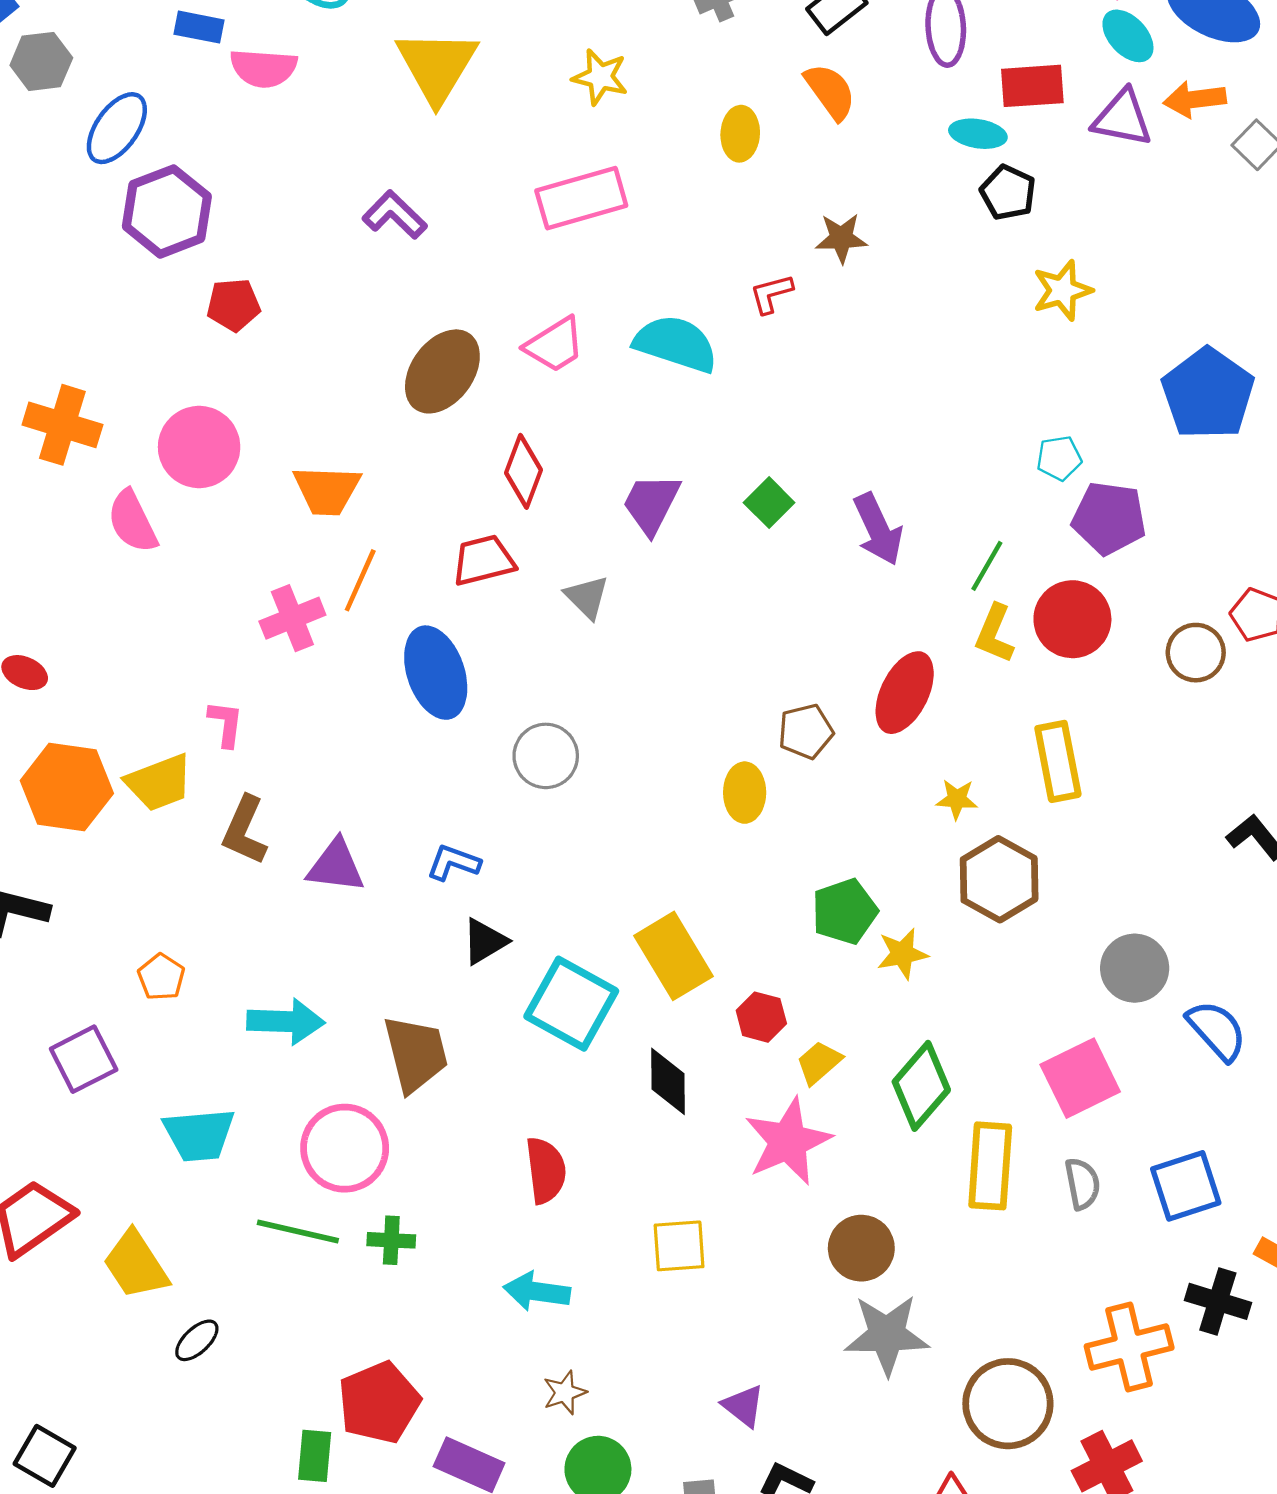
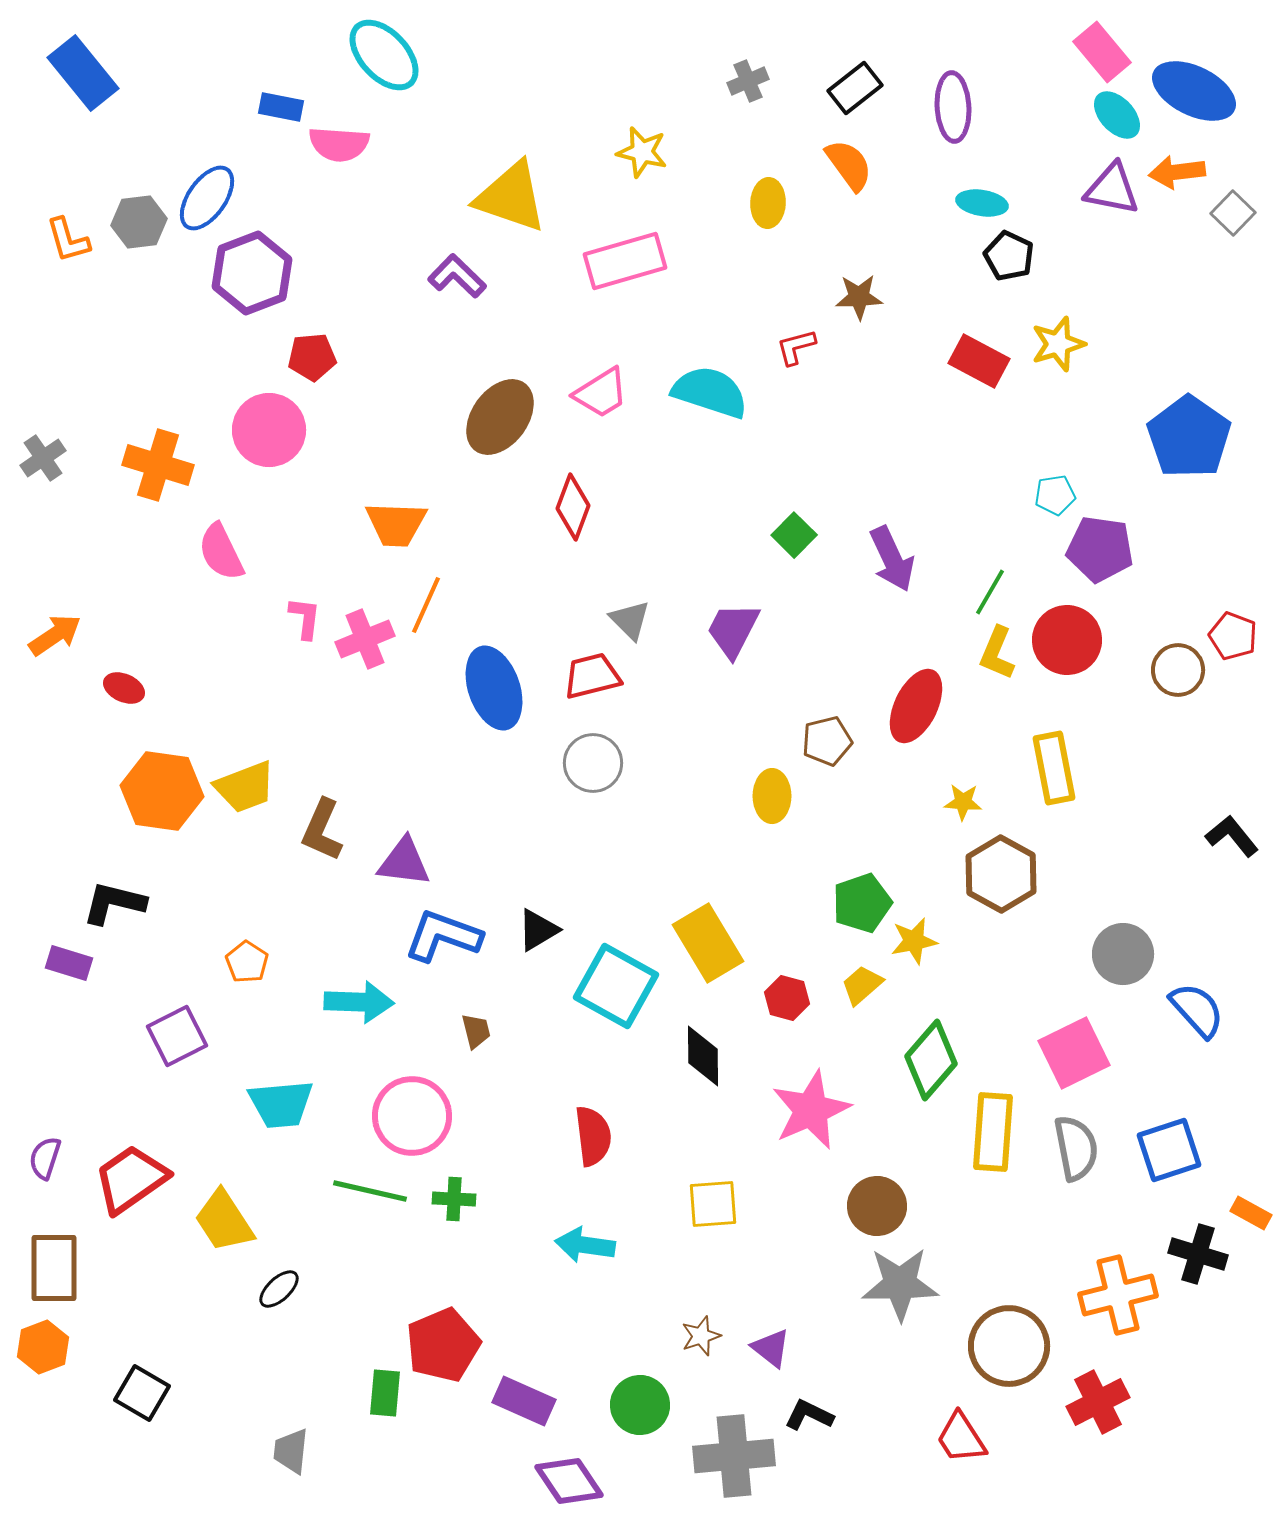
gray hexagon: (41, 61) -> (139, 222), moved
yellow triangle: (437, 66) -> (511, 197), moved, turned -42
red rectangle: (1032, 86) -> (979, 361), moved, turned 32
pink circle: (199, 447) -> (269, 430), moved
purple trapezoid: (651, 504) -> (733, 630), moved
red trapezoid: (484, 560) -> (592, 676), moved
pink L-shape: (226, 724) -> (305, 618), moved
blue L-shape: (454, 863) -> (443, 936), moved, size x1.6
brown trapezoid: (416, 1054) -> (476, 1031), size x0.5
yellow trapezoid: (819, 1063) -> (862, 985), moved
gray semicircle: (1082, 1184) -> (1076, 1148), size x1.4
brown star: (565, 1393) -> (701, 1336), moved

